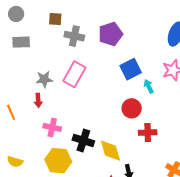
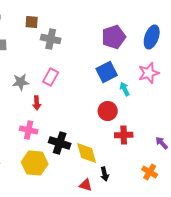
purple pentagon: (110, 34) -> (114, 37), moved
pink rectangle: (74, 74) -> (51, 77), size x0.7
red arrow: (38, 100) -> (37, 103), moved

